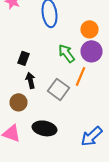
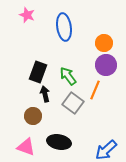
green arrow: (66, 53) -> (68, 76), moved
black rectangle: (24, 58) -> (38, 72), size x1.5

